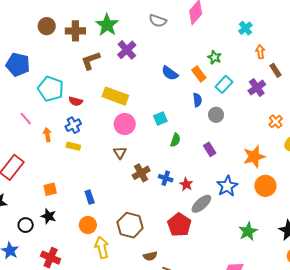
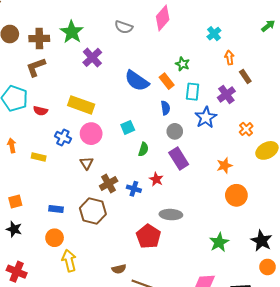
brown L-shape: (91, 60) -> (36, 67), moved
blue semicircle: (170, 73) -> (137, 81), size x1.4
cyan rectangle: (224, 84) -> (193, 92), turned -36
gray circle: (216, 115) -> (175, 131), moved
blue cross: (73, 125) -> (63, 137), moved, turned -35
purple rectangle: (210, 149) -> (179, 158), size x1.5
orange star: (254, 157) -> (224, 165), size x0.7
red star: (186, 184) -> (156, 179), moved
blue star: (227, 186) -> (206, 117), moved
blue rectangle: (90, 197) -> (56, 209), turned -64
gray ellipse: (201, 204) -> (171, 215), turned 45
brown hexagon: (130, 225) -> (93, 211), moved

